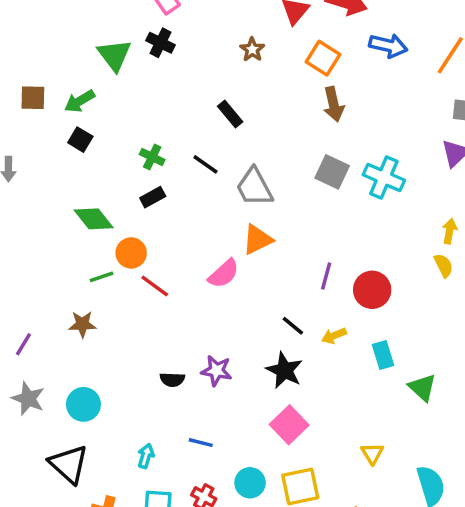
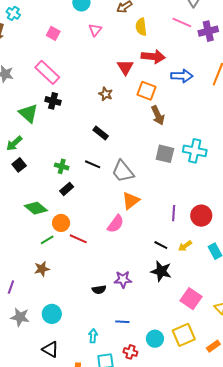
black square: (80, 140) -> (19, 165), turned 32
pink square: (289, 425) -> (191, 299), moved
black triangle: (69, 464) -> (50, 349), size x0.7

